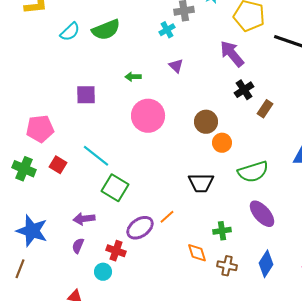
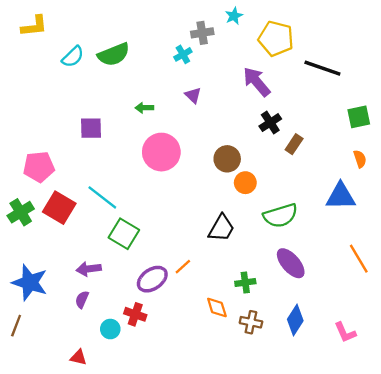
red square: (58, 165) -> (59, 208), size x1.6
green cross: (24, 169) -> (21, 212), turned 35
black trapezoid: (201, 183) -> (221, 228), turned -60
red cross: (116, 251) -> (135, 314), moved

